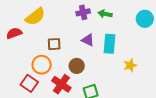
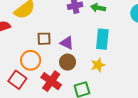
purple triangle: (88, 40) -> (67, 43), moved
yellow star: (130, 65) -> (98, 65), moved

